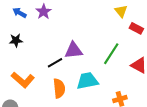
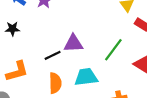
orange L-shape: (23, 80) -> (17, 71), turned -60

